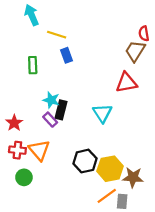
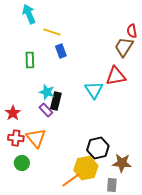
cyan triangle: (102, 113) -> (94, 90), moved
black hexagon: (85, 161) -> (98, 148), moved
yellow hexagon: (110, 169) -> (86, 168), moved
orange line: (107, 196) -> (71, 180), moved

